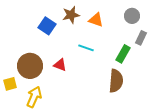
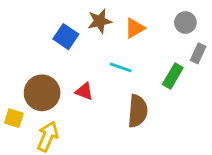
orange triangle: (96, 20) -> (135, 28), turned -49
brown semicircle: (116, 81) -> (138, 111), moved
yellow square: (10, 84) -> (14, 118), turned 32

